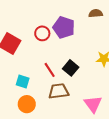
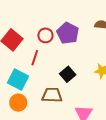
red line: (50, 70) -> (35, 58), moved, turned 42
cyan square: (23, 81) -> (18, 79), size x1.5

